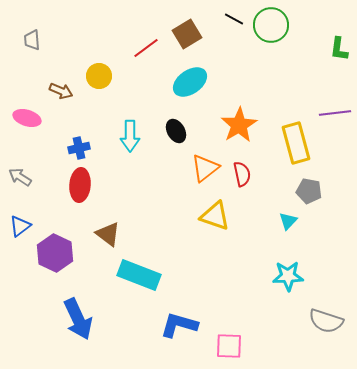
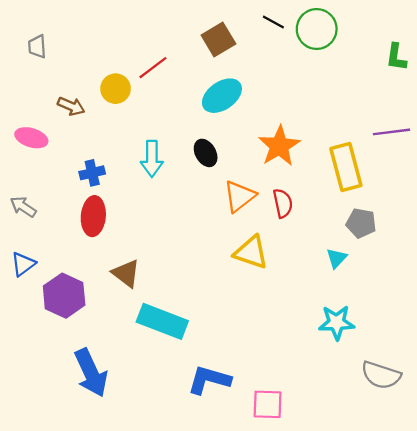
red line: (146, 48) -> (153, 68), moved

